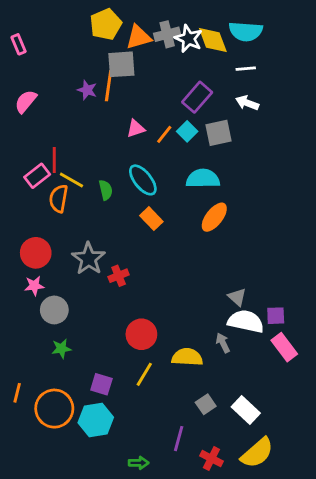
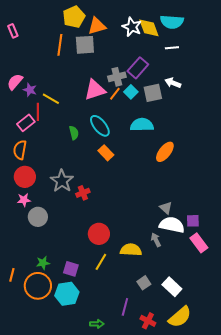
gray cross: (167, 34) -> (117, 77), moved
orange line: (109, 86) -> (60, 45), moved
purple star: (87, 90) -> (30, 90), moved
pink semicircle: (26, 101) -> (15, 82), moved
white arrow: (247, 103) -> (173, 83), moved
pink triangle: (136, 129) -> (95, 90), size x1.6
yellow line: (71, 180) -> (51, 99), moved
orange semicircle: (59, 199) -> (20, 150), moved
orange ellipse: (214, 217) -> (165, 152), moved
green star: (61, 349) -> (43, 263), moved

